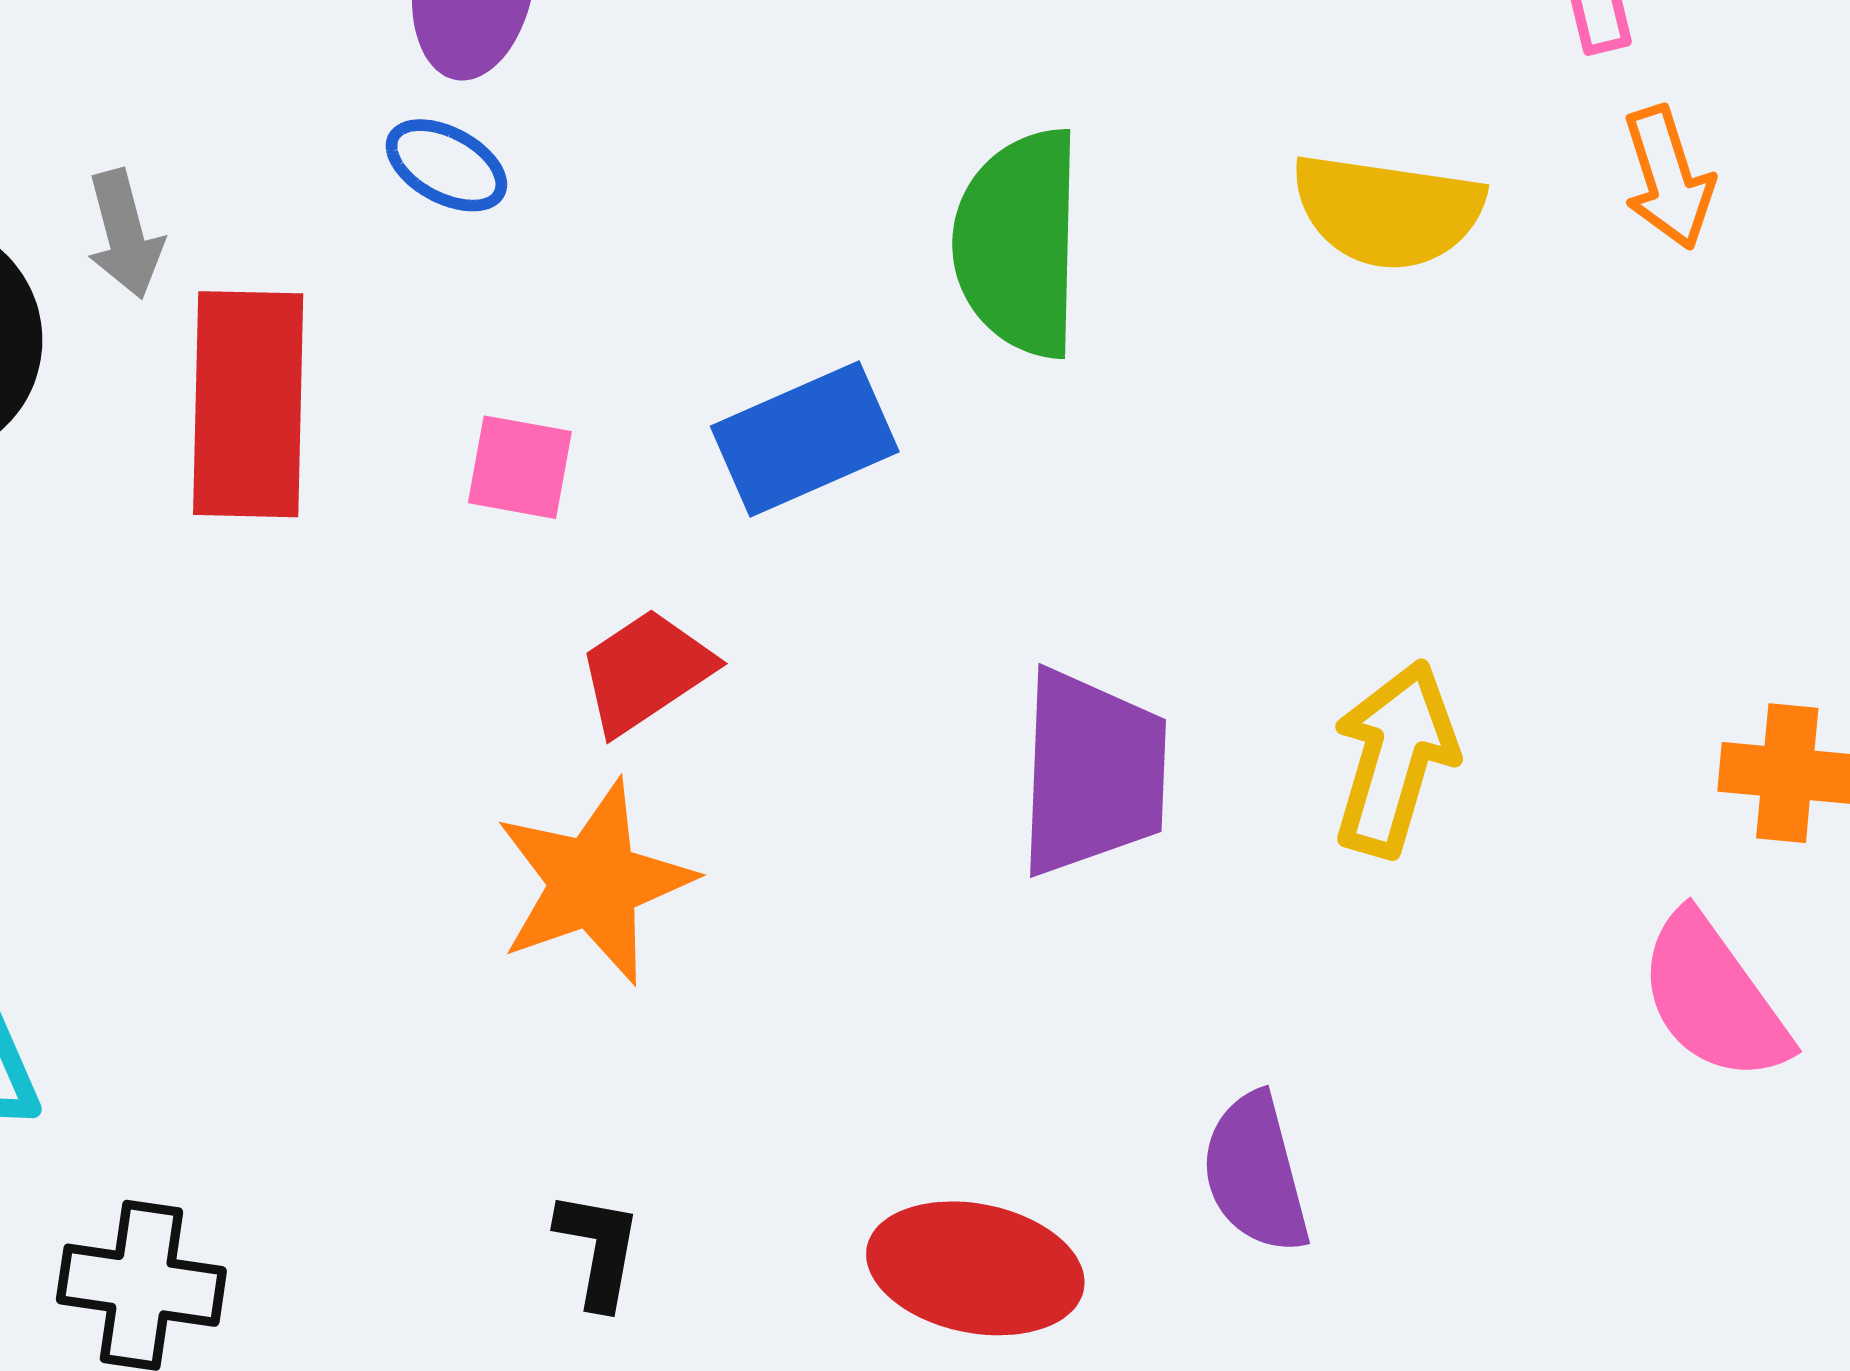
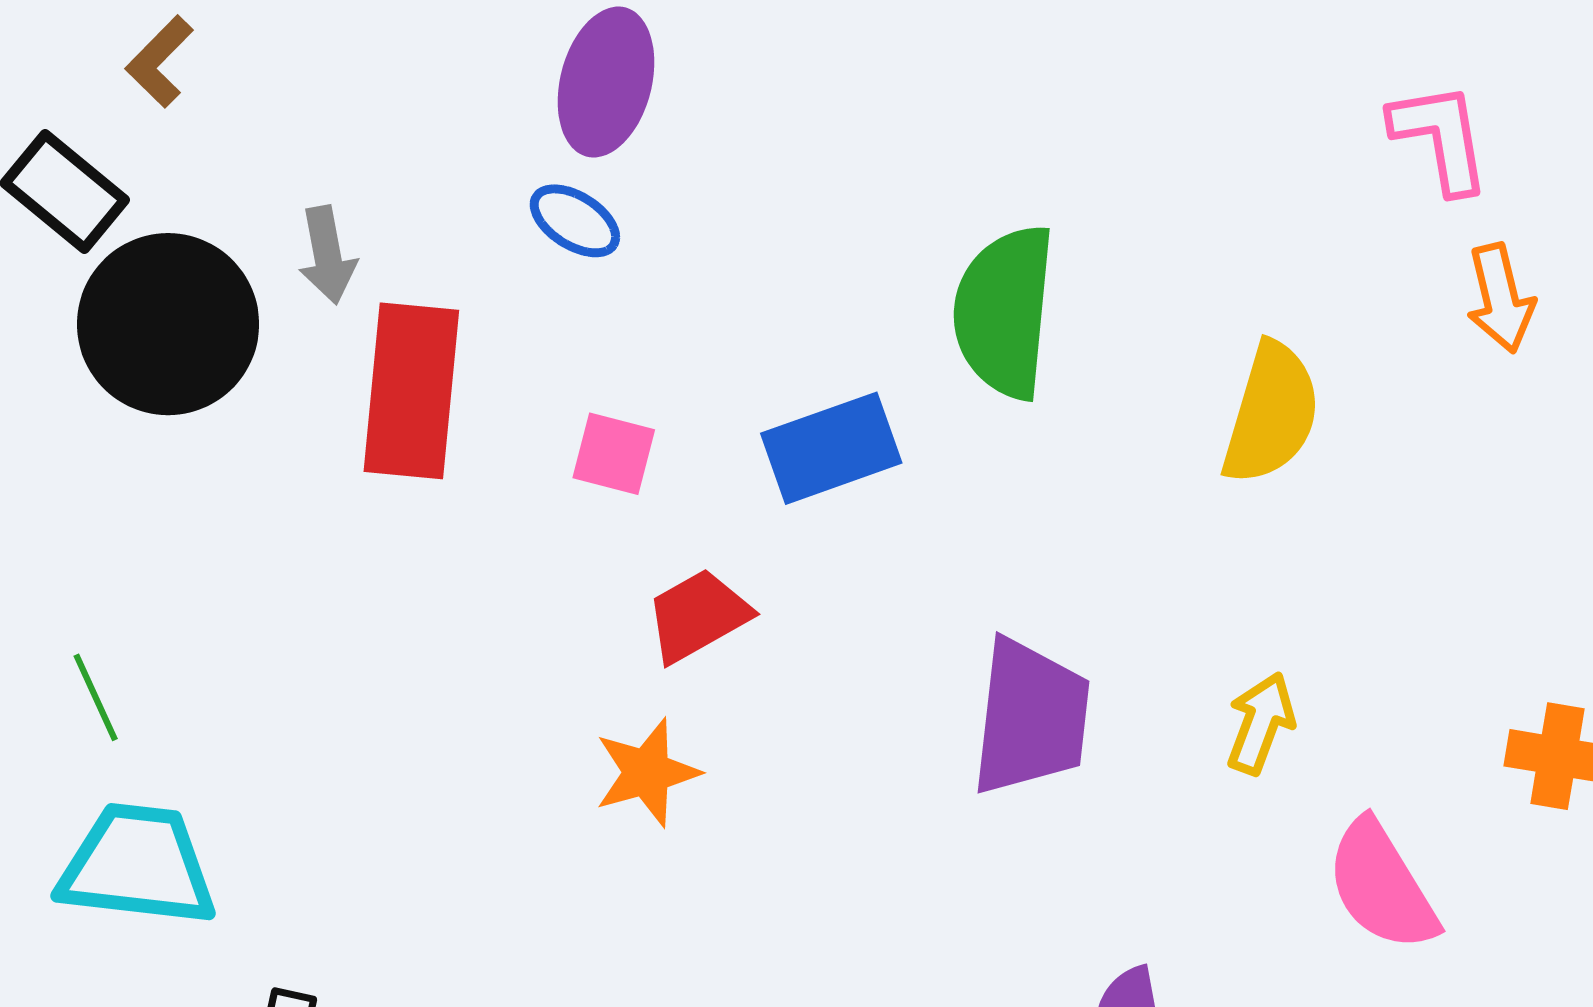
yellow semicircle: (1388, 211) -> (1271, 413), moved, turned -86
yellow arrow: (1395, 758) -> (1261, 723), size x0.7
orange star: (594, 882) -> (647, 772), size x0.7
pink semicircle: (1714, 998) -> (1382, 886), moved

